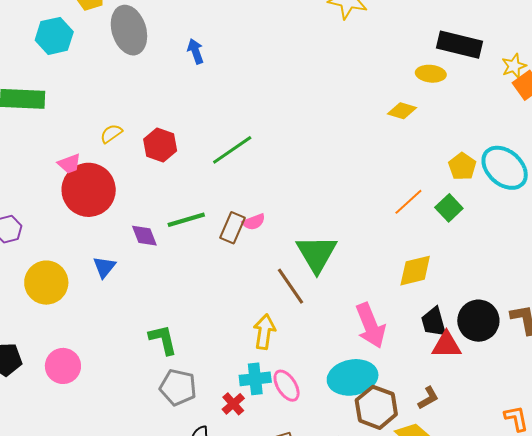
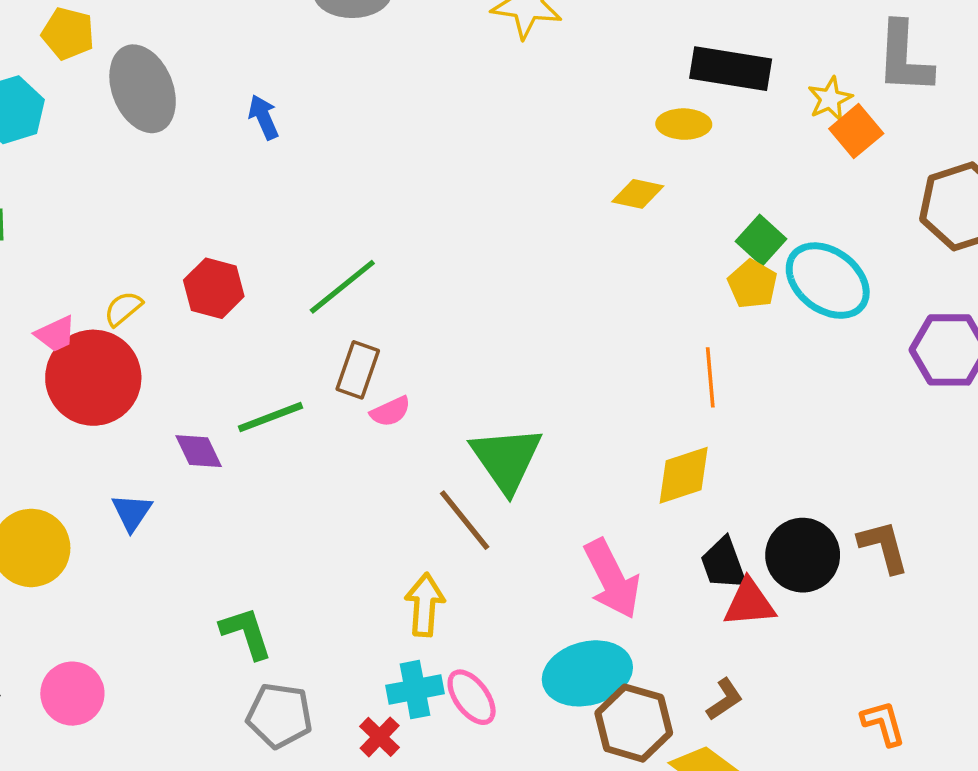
yellow semicircle: (111, 134) -> (123, 309), moved
orange line: (408, 202) -> (710, 377), moved, turned -48
green square: (449, 208) -> (761, 240), moved
brown rectangle: (233, 228) -> (358, 370), moved

